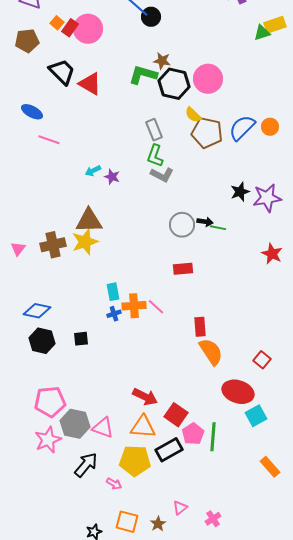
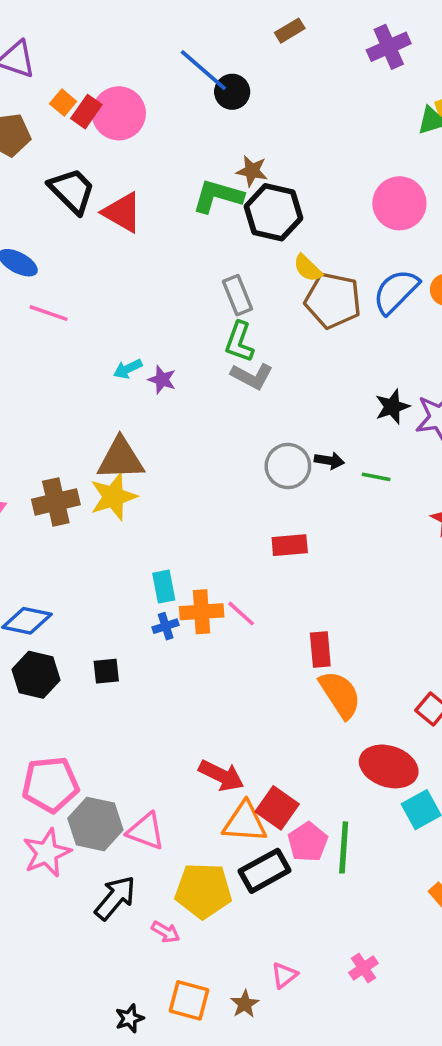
pink circle: (208, 79) -> (399, 203), moved
green line: (218, 228) -> (376, 477), moved
orange triangle: (143, 427) -> (245, 822), moved
pink cross: (213, 519) -> (363, 968), moved

